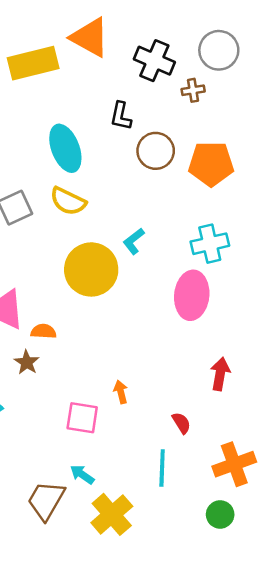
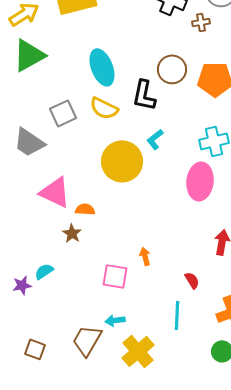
black L-shape: (121, 116) -> (144, 95), moved, size x1.4
cyan arrow: (82, 475) -> (115, 320), turned -42

